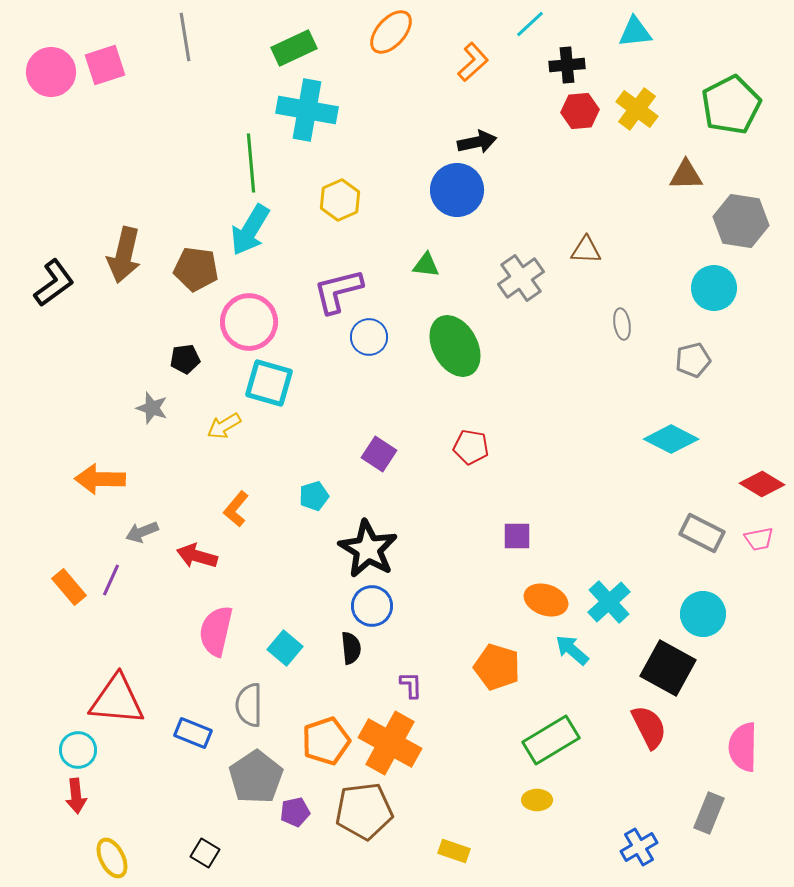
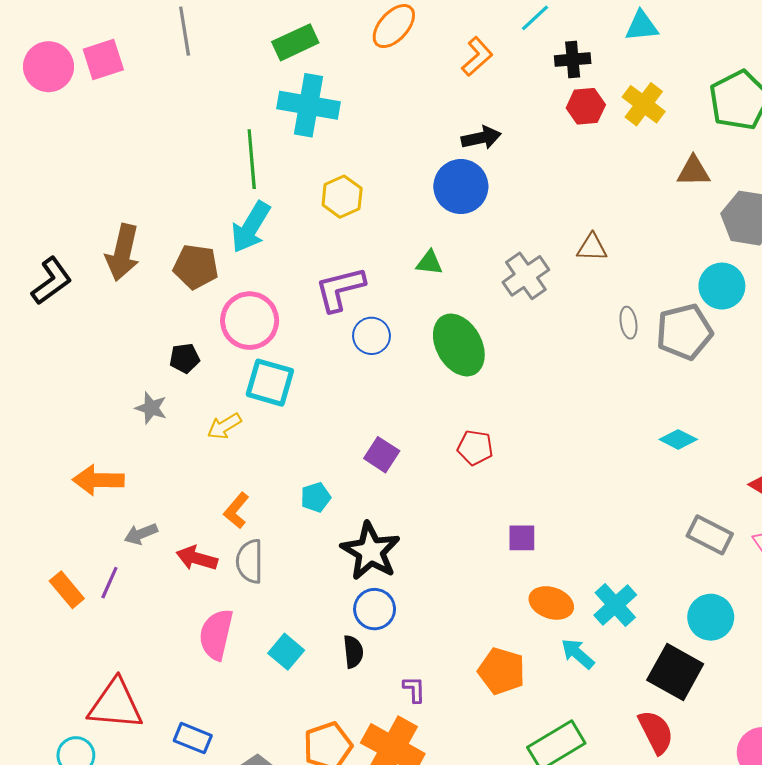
gray pentagon: (693, 360) -> (684, 332), moved, size x1.6
cyan diamond: (671, 439) -> (678, 439), size x0.7
gray semicircle: (249, 705) -> (250, 561), moved

